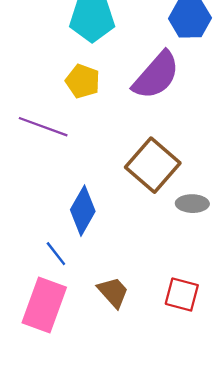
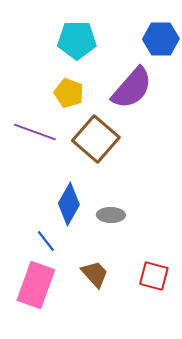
brown square: (153, 165) -> (96, 139), moved
gray ellipse: (192, 204) -> (111, 215), moved

